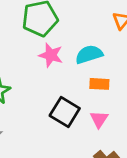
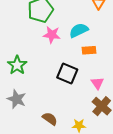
pink triangle: (99, 119) -> (97, 83), moved

